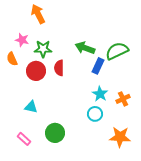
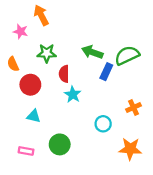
pink star: (22, 40) -> (21, 31), moved
red circle: (36, 71) -> (30, 85), moved
cyan star: (100, 94) -> (73, 94), moved
pink rectangle: (24, 139) -> (26, 151), turned -32

